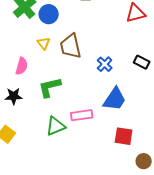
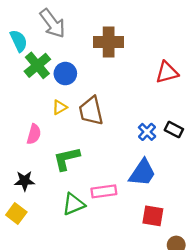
yellow triangle: (44, 43) -> (60, 107), turned 40
blue cross: (105, 64) -> (147, 132), moved
black star: (14, 96) -> (25, 181), moved

